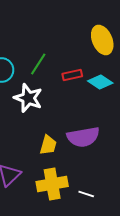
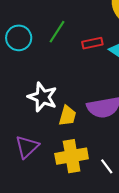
white star: (28, 98) -> (43, 97), moved
white line: (86, 194) -> (107, 166), turned 35

